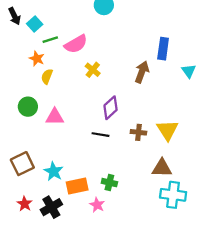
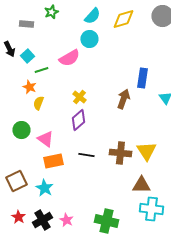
pink semicircle: (76, 44) -> (69, 58), moved
purple diamond: (111, 108) -> (78, 120), moved
pink triangle: (55, 117) -> (45, 139), turned 36
brown cross: (138, 132) -> (120, 153), size x1.5
green cross: (109, 183) -> (106, 221), moved, size x1.6
orange rectangle: (77, 186) -> (53, 161), moved
pink star: (97, 205) -> (66, 220), moved

